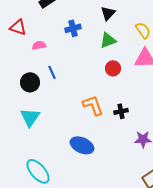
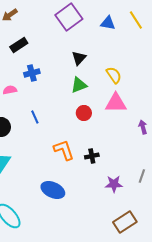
blue cross: (73, 28) -> (32, 73), moved
blue line: (52, 72) -> (35, 117), moved

